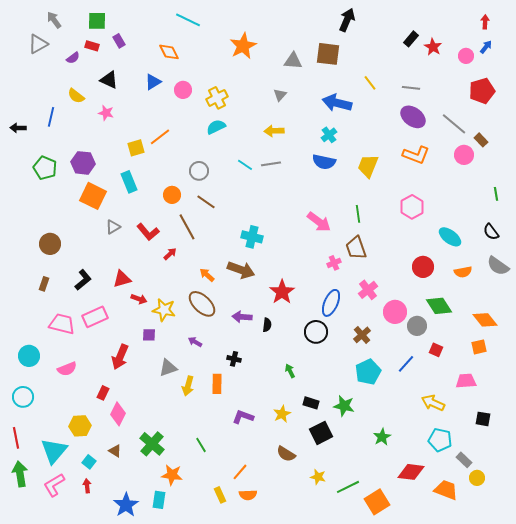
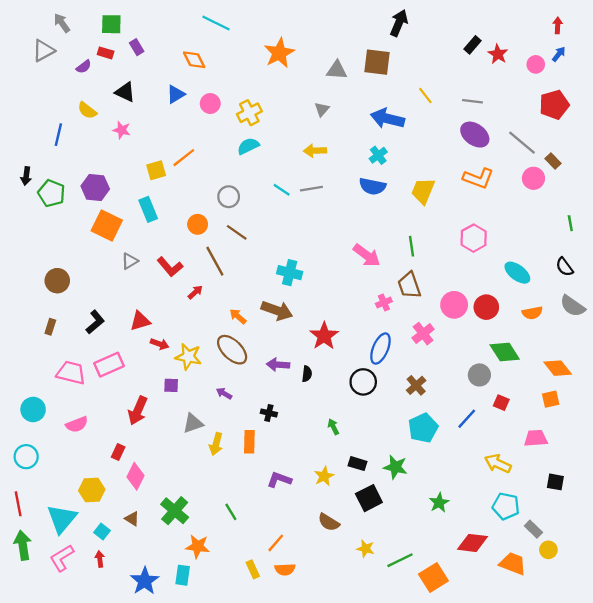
black arrow: (18, 128) -> (26, 176), moved, turned -84
pink circle: (395, 312) -> (454, 305), moved

